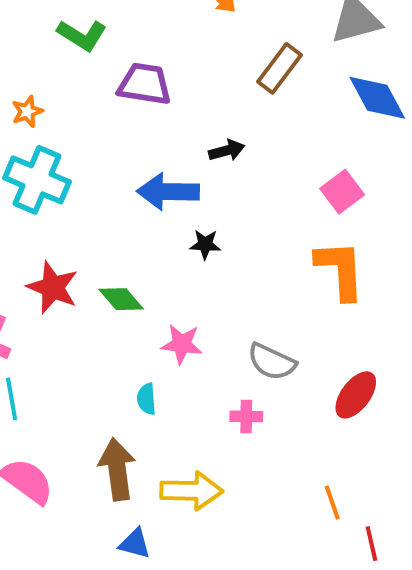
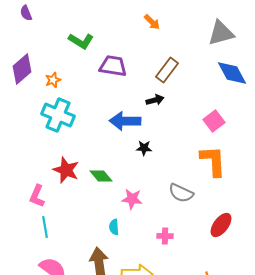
brown rectangle: (279, 68) -> (167, 70), moved
gray semicircle: (272, 362) -> (181, 193), moved

